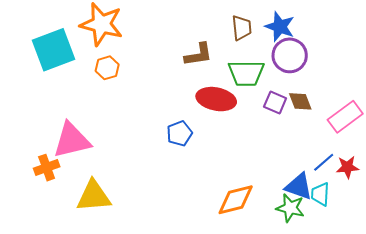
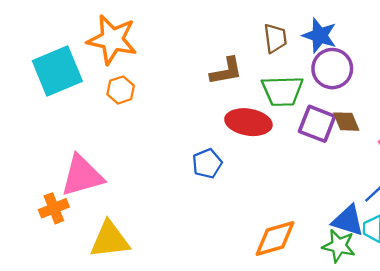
purple square: (275, 102) -> (317, 124), size x1.4

